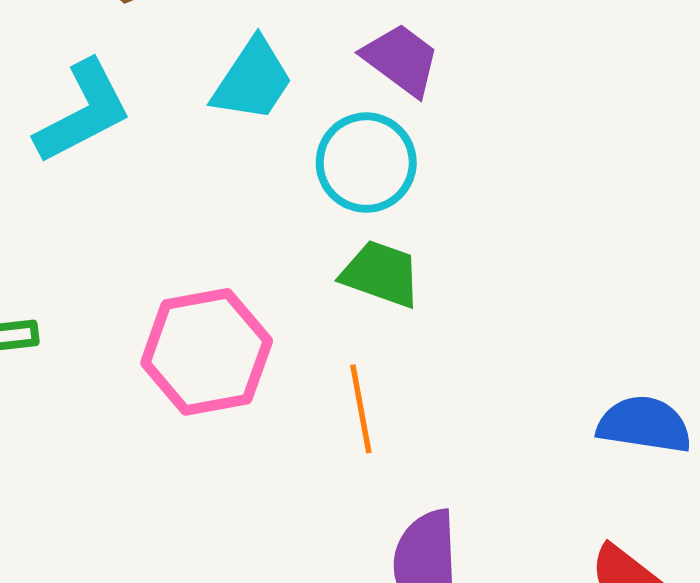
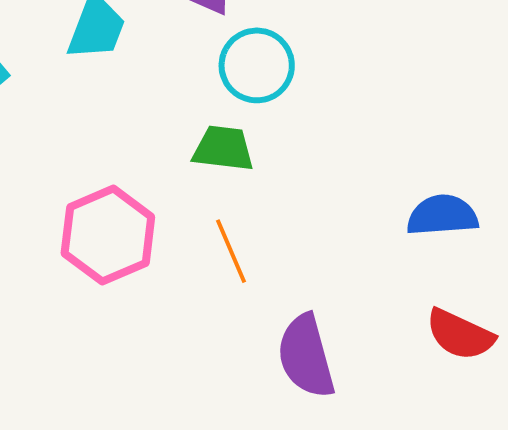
cyan circle: (366, 163) -> (257, 65), moved

